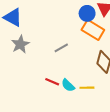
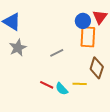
orange rectangle: (93, 30) -> (88, 37), turned 60
yellow line: (87, 88) -> (80, 84), moved

